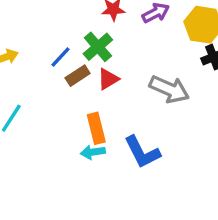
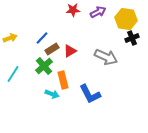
green cross: (98, 47) -> (44, 66), moved
cyan arrow: (93, 152) -> (52, 94), moved, turned -152

